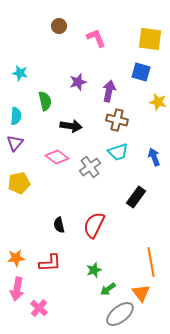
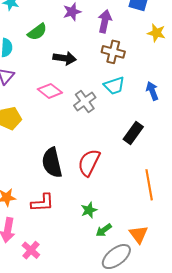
green semicircle: (45, 101) -> (37, 32), turned 66
black semicircle: (59, 225) -> (52, 163), size x1.8
orange line: (151, 262) -> (149, 185), moved

